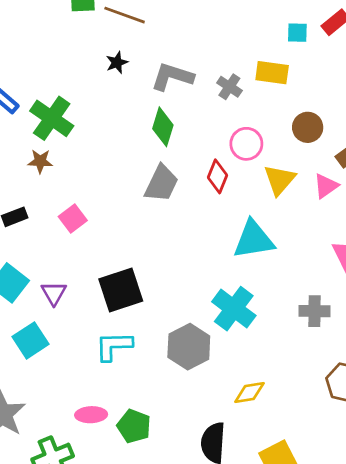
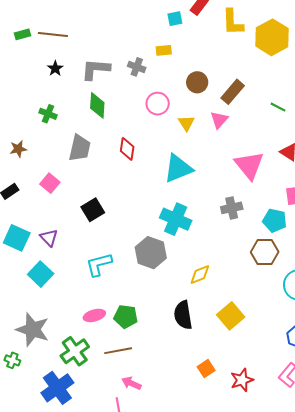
yellow rectangle: (272, 73) -> (164, 50), size x0.7
green cross: (52, 118) -> (48, 114), moved, size x0.6
red diamond: (217, 176) -> (127, 149), moved
yellow triangle: (280, 180) -> (186, 123), size x0.7
gray trapezoid: (161, 183) -> (80, 148), moved
black square: (121, 290) -> (93, 210), moved, size x0.7

